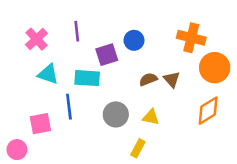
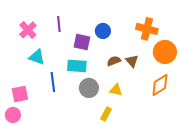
purple square: (107, 55) -> (82, 42), turned 30
cyan rectangle: (87, 78) -> (77, 66), moved
pink square: (40, 124) -> (20, 94), moved

